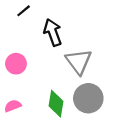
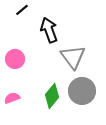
green diamond: (56, 104) -> (52, 96), turned 30

